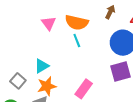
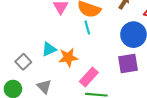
orange star: (47, 86) -> (68, 57), moved

